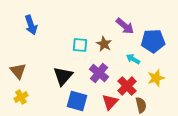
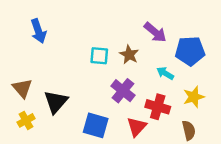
black triangle: (63, 76) -> (56, 102), moved
red cross: (127, 86) -> (158, 107), turned -30
brown semicircle: (141, 105) -> (189, 130), moved

